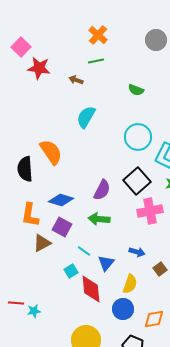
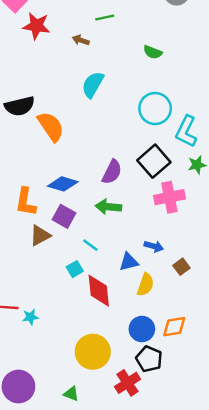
black semicircle: (25, 169) -> (20, 106), moved, turned -100
blue triangle: (106, 263) -> (129, 262), moved, turned 36
blue circle: (123, 309) -> (142, 329), moved

